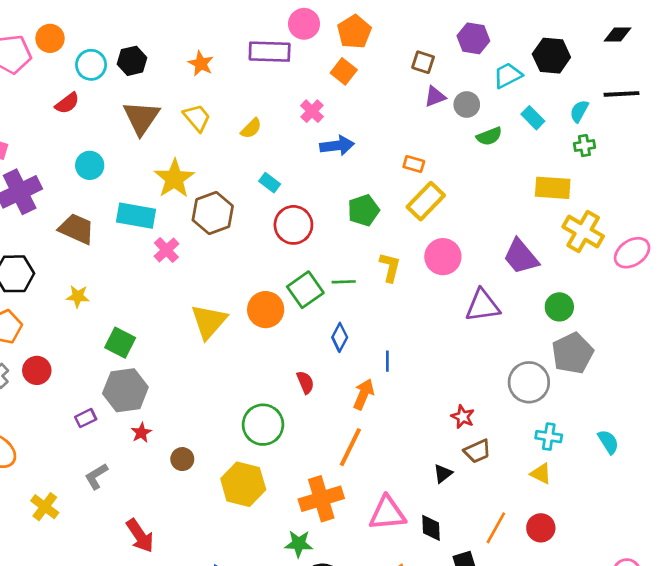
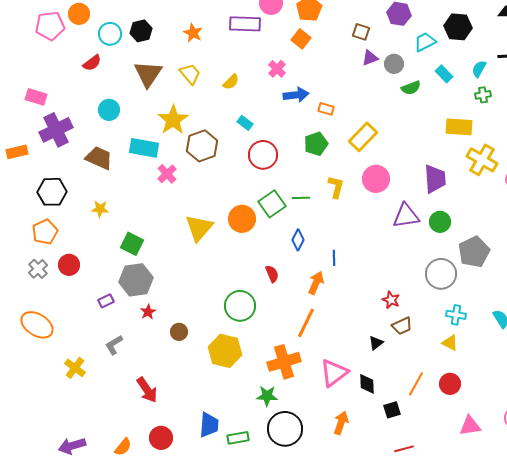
orange rectangle: (414, 164) -> (326, 109), moved
purple trapezoid: (521, 257) -> (435, 179), turned -144
green circle: (559, 307) -> (440, 222), moved
pink triangle: (387, 513) -> (334, 373), turned -32

